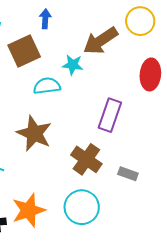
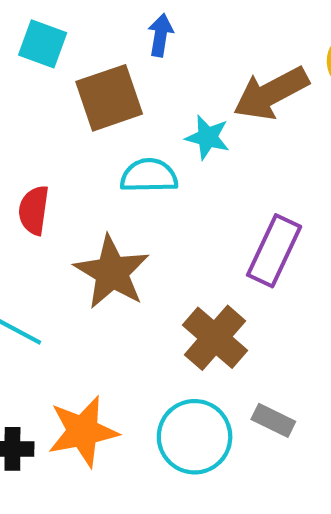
gray rectangle: (128, 174) -> (273, 420), moved

